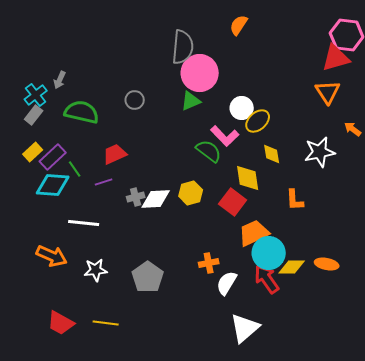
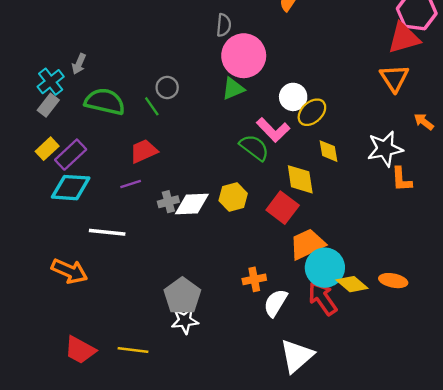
gray semicircle: (183, 47) -> (224, 25), size x0.6
green line: (75, 169) -> (152, 106), moved
orange L-shape: (295, 200) -> (401, 179), moved
yellow diamond: (292, 267) -> (352, 284), turned 40
white star: (96, 270) -> (185, 321), moved

